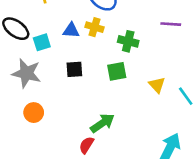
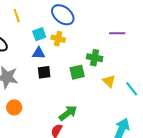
blue triangle: (71, 30) -> (39, 53), moved
green cross: (128, 41) -> (95, 58), moved
cyan square: (42, 42) -> (39, 34), moved

